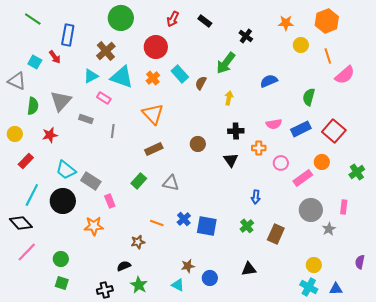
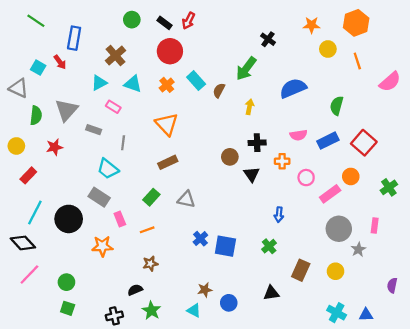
green circle: (121, 18) -> (132, 20), size x0.6
black rectangle: (205, 21) -> (164, 23), moved
pink semicircle: (345, 75) -> (390, 82), moved
cyan triangle: (122, 77) -> (133, 84), size x0.7
blue semicircle: (269, 81) -> (293, 88), size x1.4
brown circle: (198, 144) -> (230, 157), moved
cyan trapezoid: (66, 170) -> (108, 169), moved
orange line: (157, 223) -> (147, 230), moved, turned -40
brown rectangle: (276, 234) -> (301, 270), moved
yellow circle: (314, 265) -> (336, 271), moved

